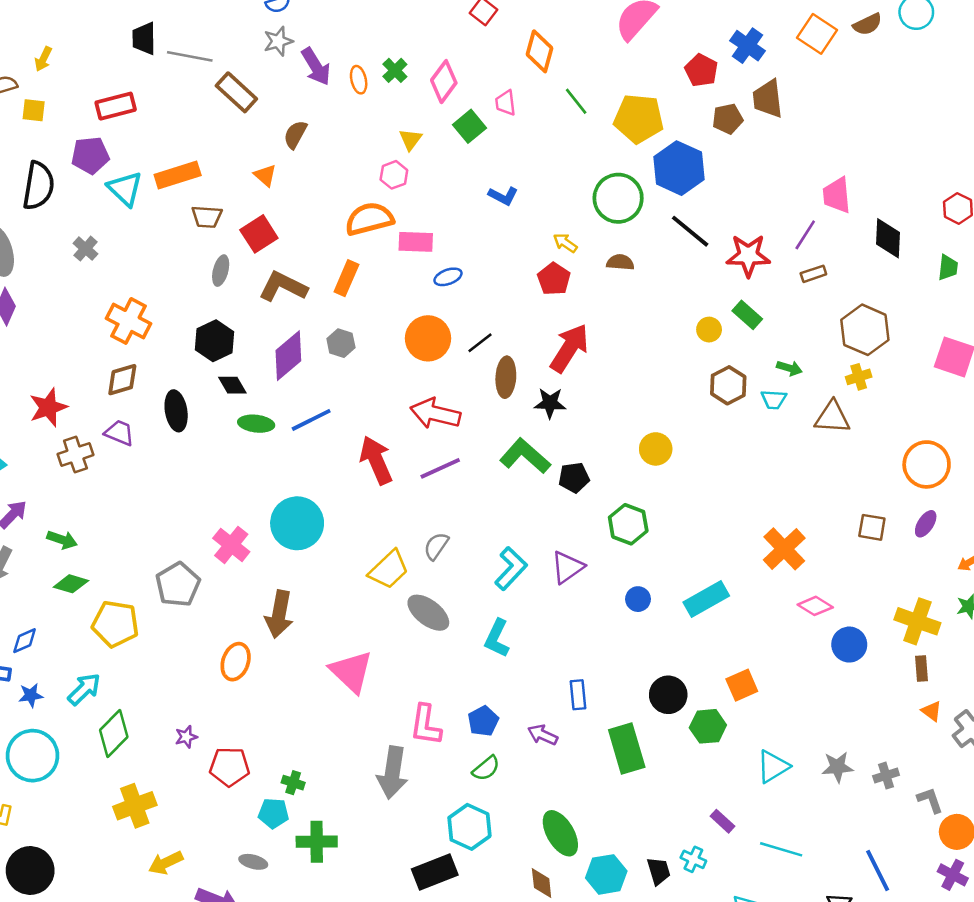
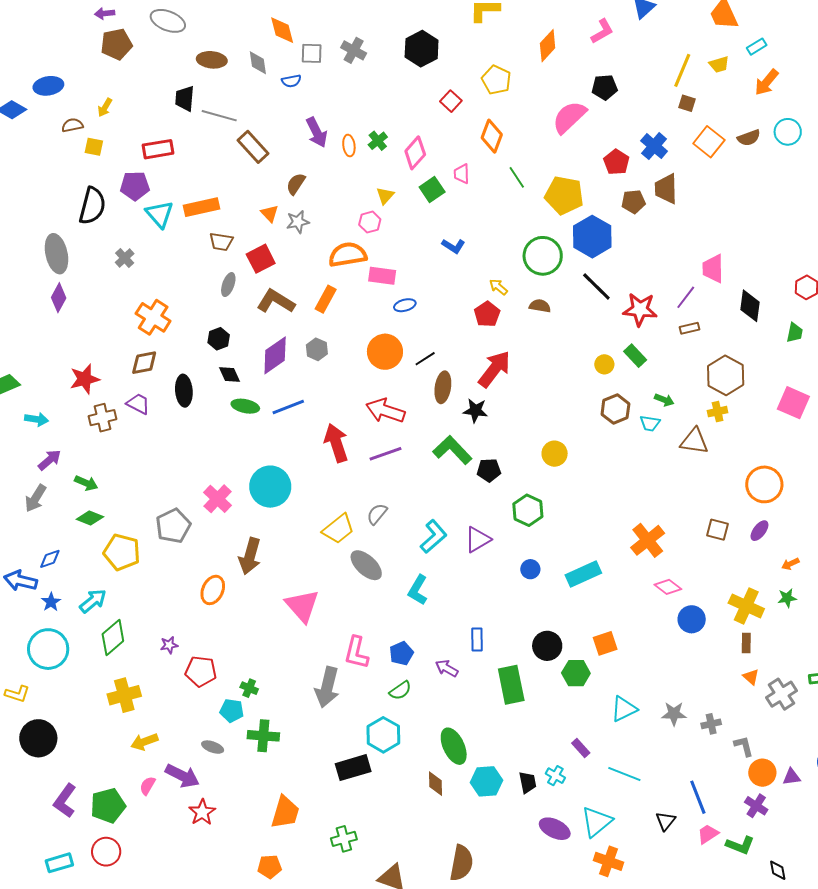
gray star: (278, 41) -> (298, 222), moved
black hexagon: (214, 341) -> (219, 339), size x0.7
blue star: (31, 695) -> (51, 602), turned -30

